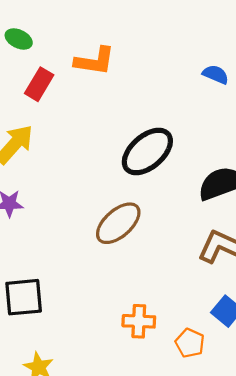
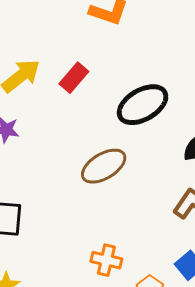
red rectangle: (39, 84) -> (74, 78), moved

